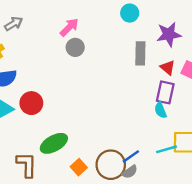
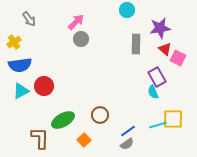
gray arrow: (14, 24) -> (29, 19), turned 84
red triangle: (168, 68) -> (165, 49), moved
purple rectangle: (165, 92) -> (157, 77), turned -42
brown circle: (111, 165) -> (100, 115), moved, size x0.7

